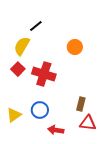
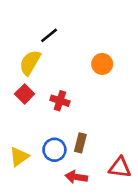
red cross: (44, 74) -> (60, 101), size x0.6
brown rectangle: (81, 104) -> (80, 143), moved

